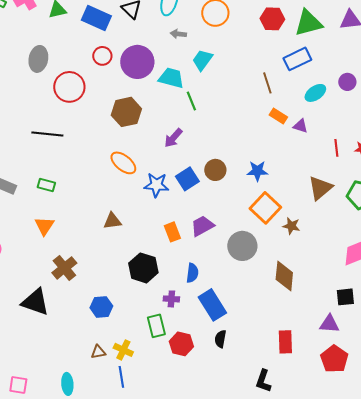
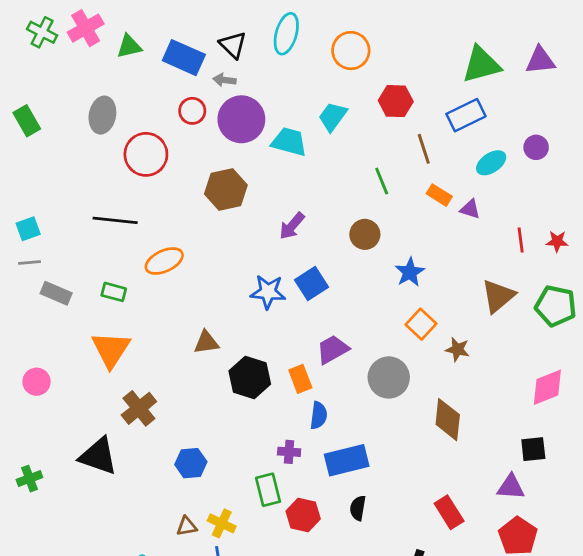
red hexagon: (272, 19) -> (396, 101), moved
gray arrow: (178, 34) -> (225, 80), moved
green line: (191, 101) -> (382, 181), moved
orange ellipse: (123, 163) -> (164, 261), moved, turned -64
brown circle: (215, 170) -> (365, 234), moved
blue star: (257, 171) -> (410, 272), turned -30
orange square: (265, 208) -> (421, 324), size x0.7
orange triangle: (44, 226) -> (111, 349), size x1.4
orange rectangle: (172, 232) -> (300, 379), moved
black hexagon: (143, 268) -> (250, 377), moved
blue rectangle: (212, 305) -> (347, 460), turned -72
red rectangle: (285, 342) -> (449, 512), turned -30

